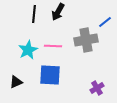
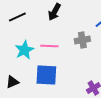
black line: (34, 14) -> (17, 17), moved, turned 60
gray cross: (86, 40) -> (82, 40), size x0.7

